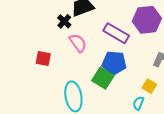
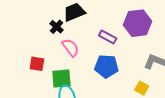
purple rectangle: (116, 33) -> (108, 37), size x0.7
green square: (103, 78) -> (61, 79), moved, turned -35

